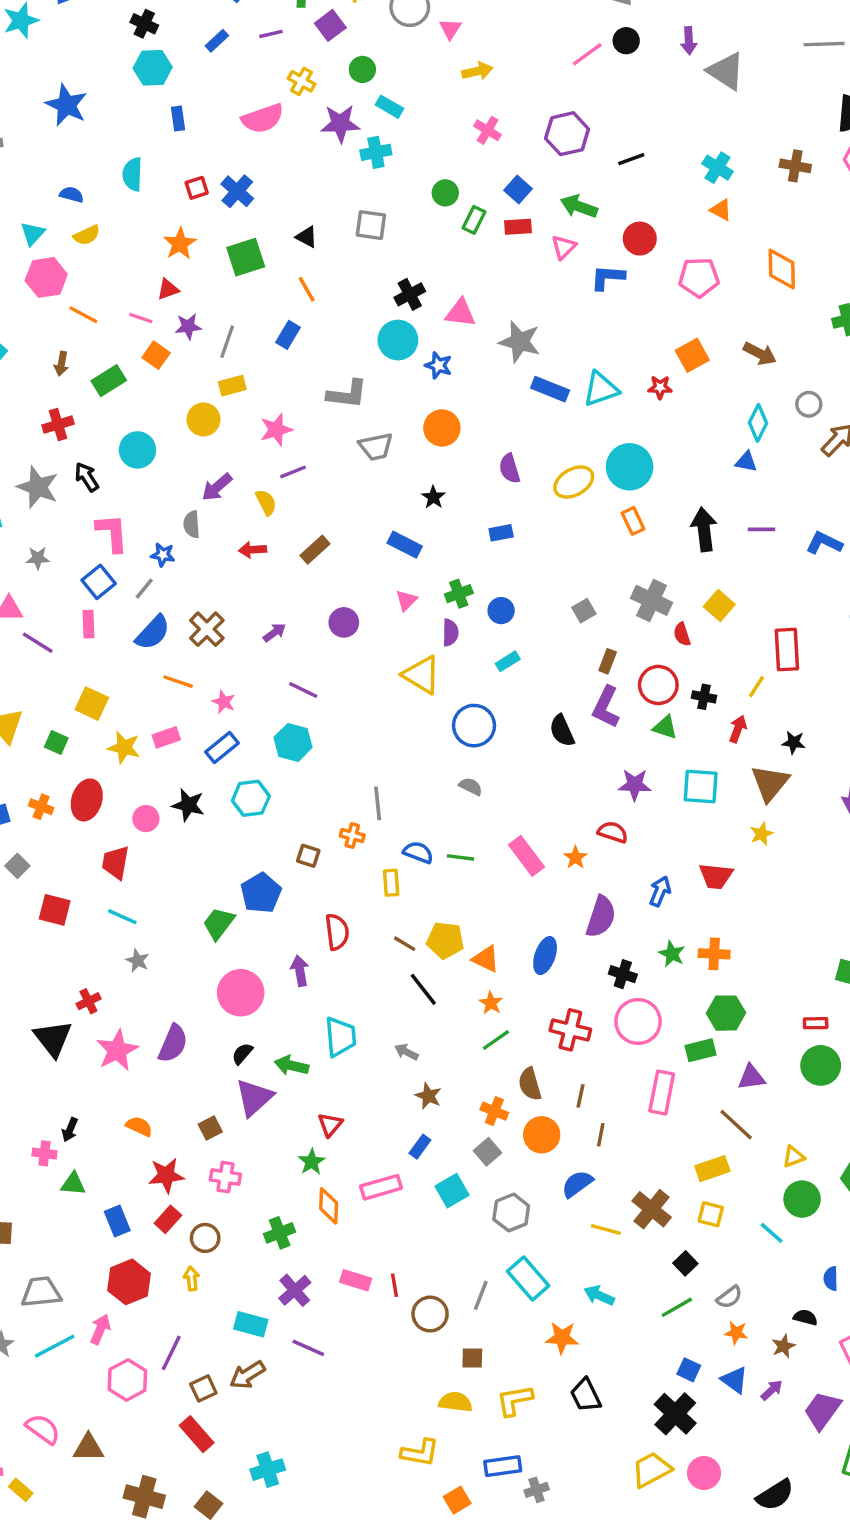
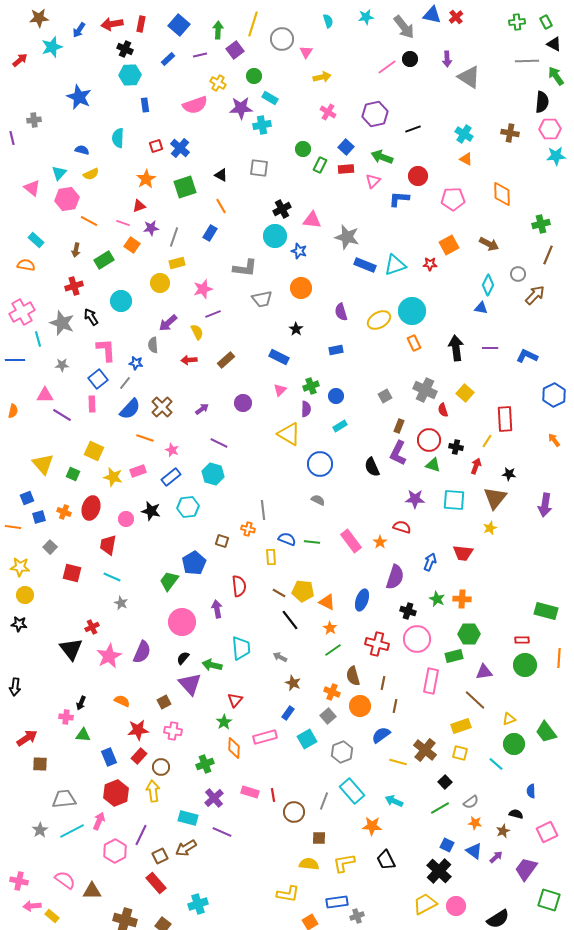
purple triangle: (254, 1098) -> (190, 684), turned -30
yellow arrow: (192, 1279) -> (153, 791), size x1.5

